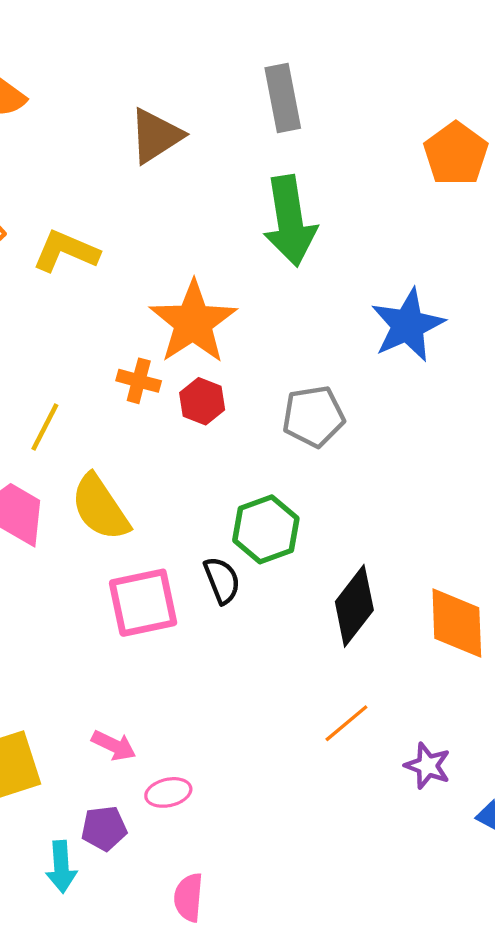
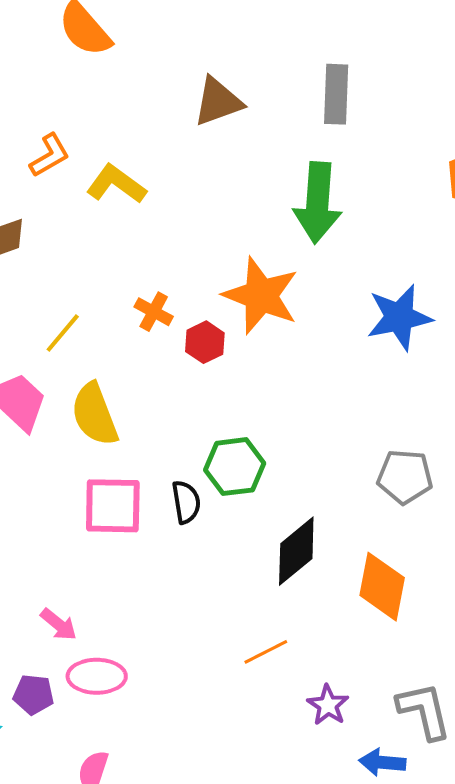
orange star: (193, 322) -> (261, 296), moved, turned -30
gray pentagon: (313, 416) -> (405, 477), moved
pink ellipse: (168, 792) -> (97, 676), size x1.4

